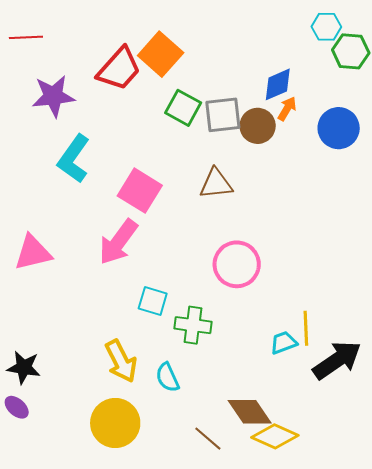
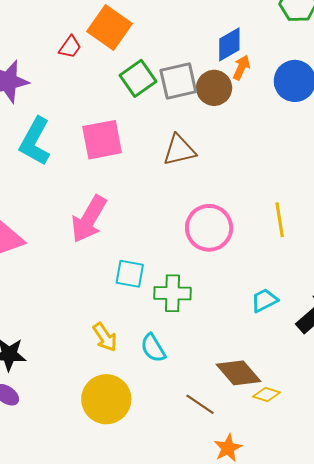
red trapezoid: (119, 69) -> (70, 47), size x0.5
green square: (183, 108) -> (138, 78), turned 33
pink square: (140, 191) -> (102, 140), moved, turned -36
yellow line: (306, 328) -> (280, 220), moved
yellow arrow: (121, 361) -> (105, 337), size x0.7
yellow diamond: (275, 436) -> (266, 395), size x0.6

